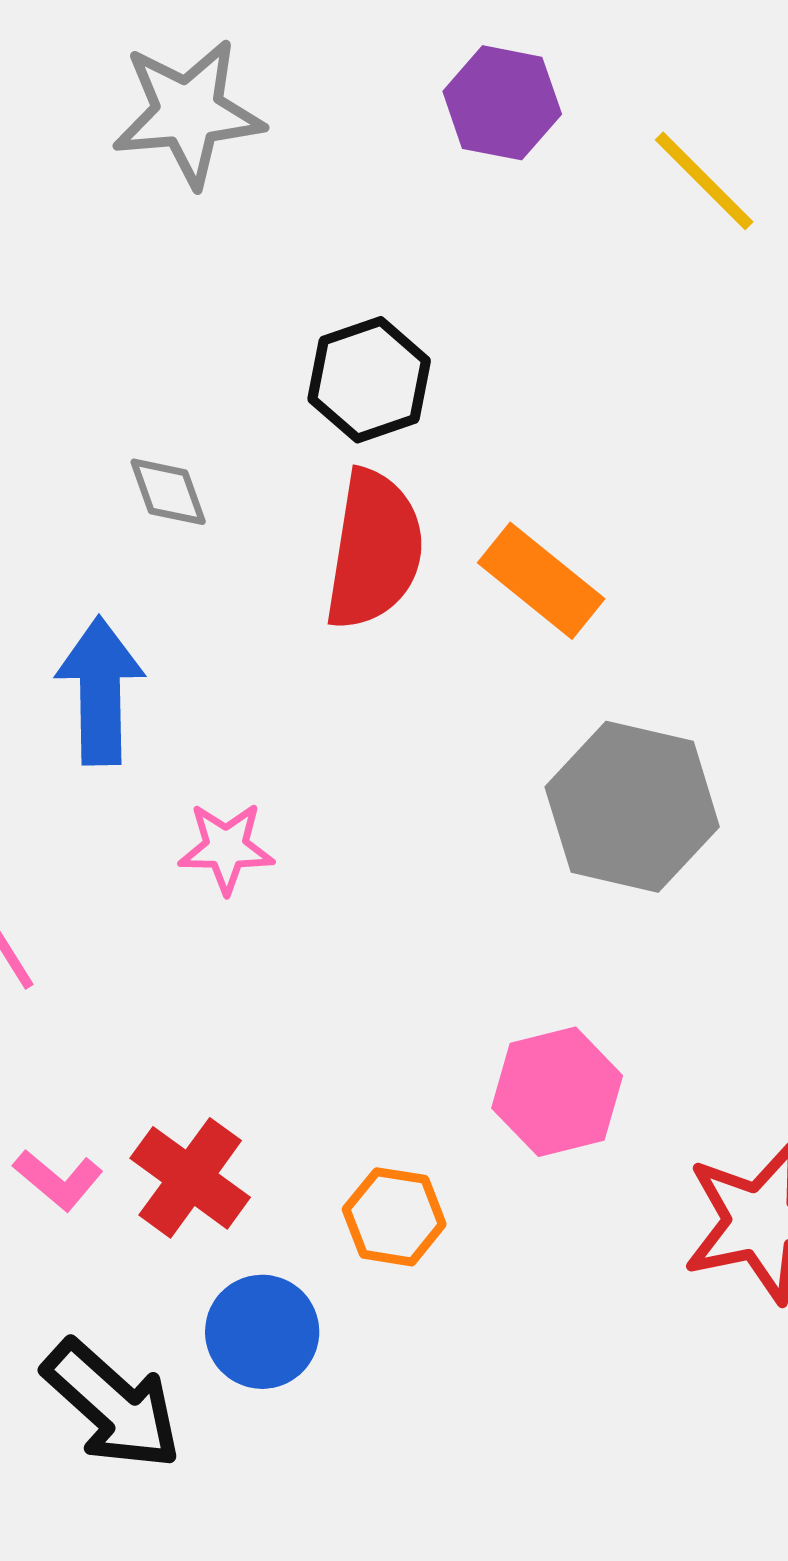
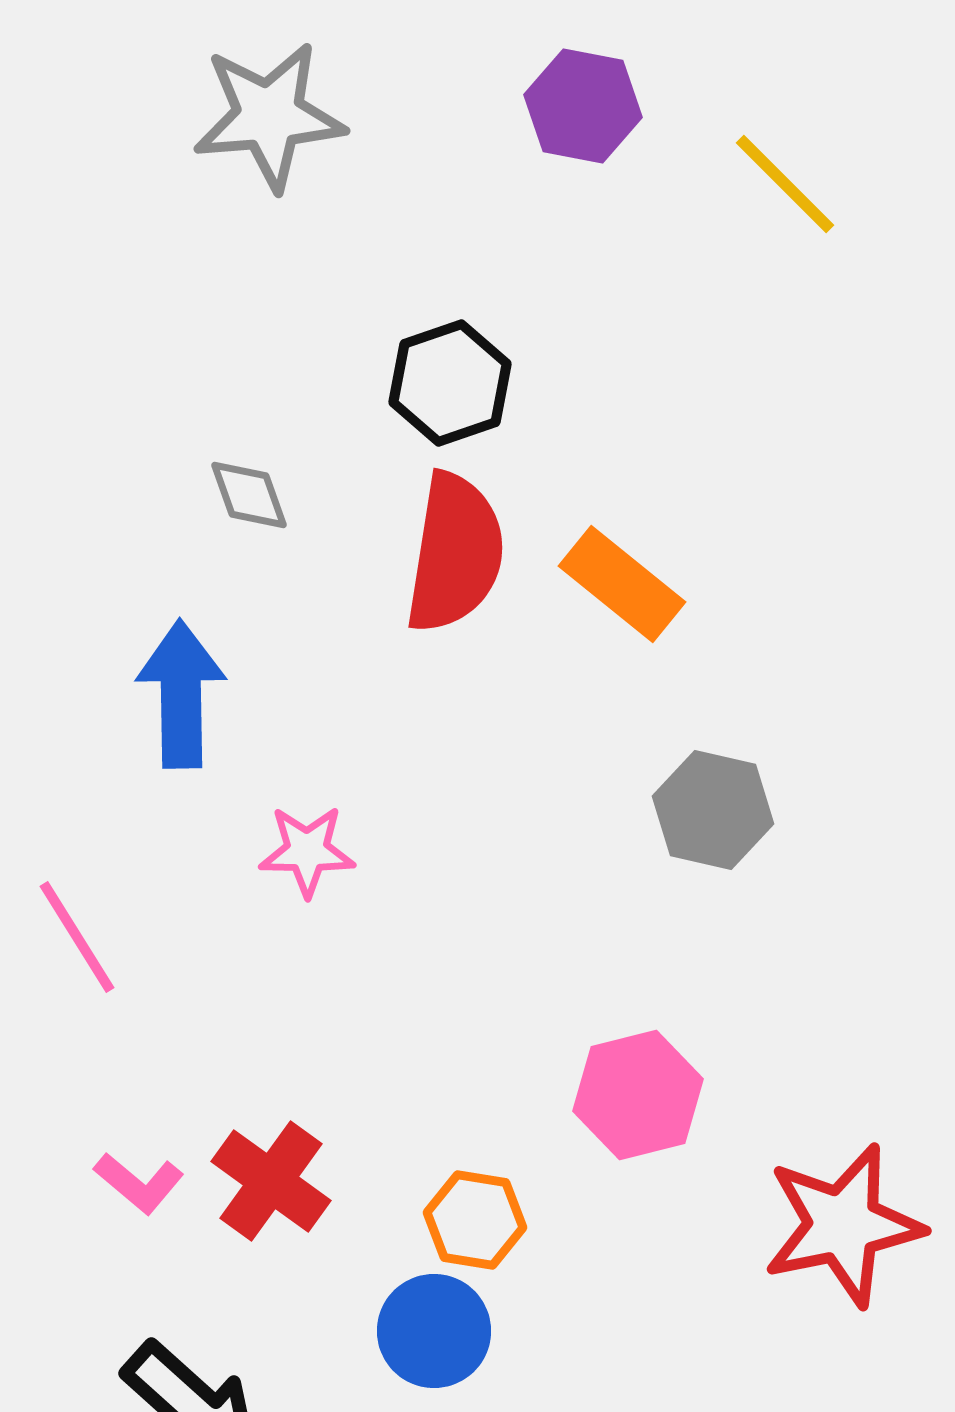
gray hexagon: (632, 807) -> (713, 810), size x0.7
blue circle: (262, 1332) -> (434, 1331), moved

